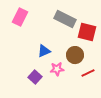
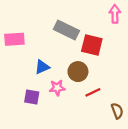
pink rectangle: (20, 17) -> (14, 39), moved, turned 60
purple square: (35, 77) -> (32, 97), turned -32

